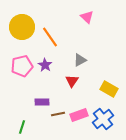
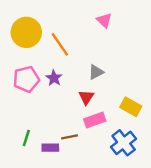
purple rectangle: (42, 102) -> (50, 148), moved
pink rectangle: (79, 115) -> (95, 120), moved
green line: (22, 127) -> (26, 138), moved

